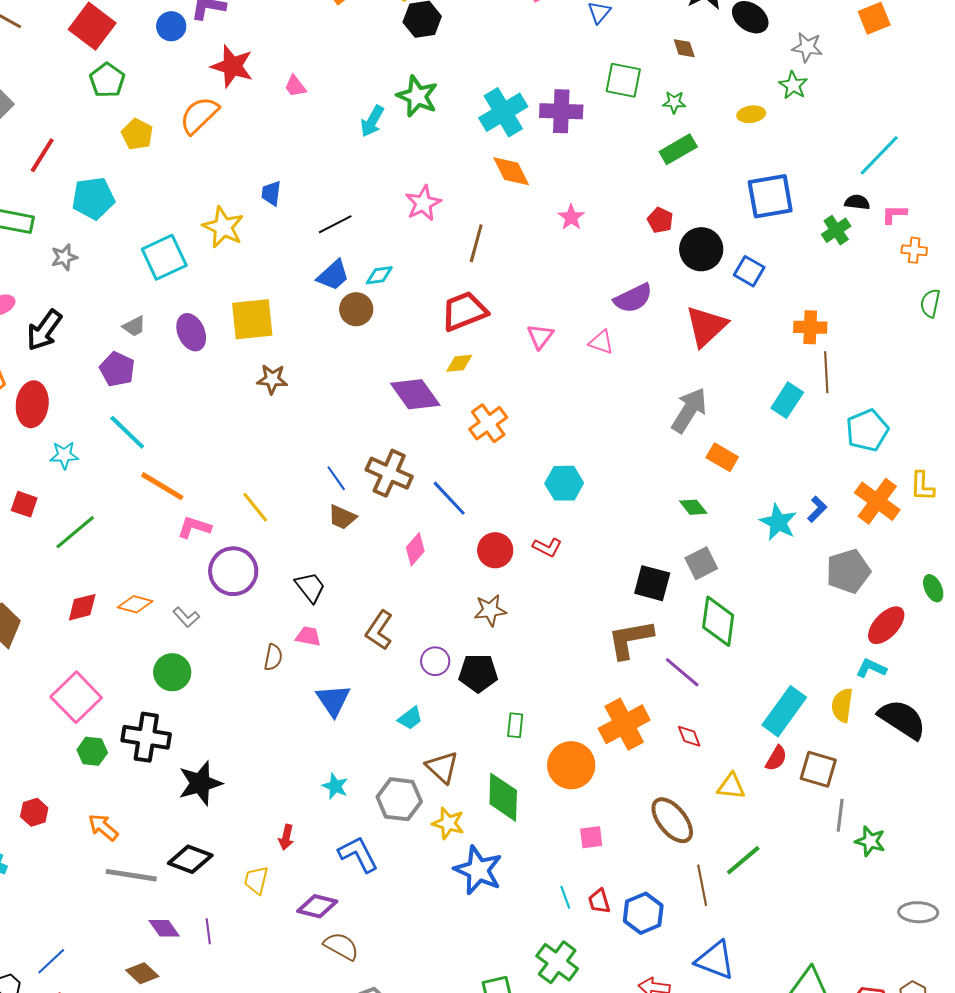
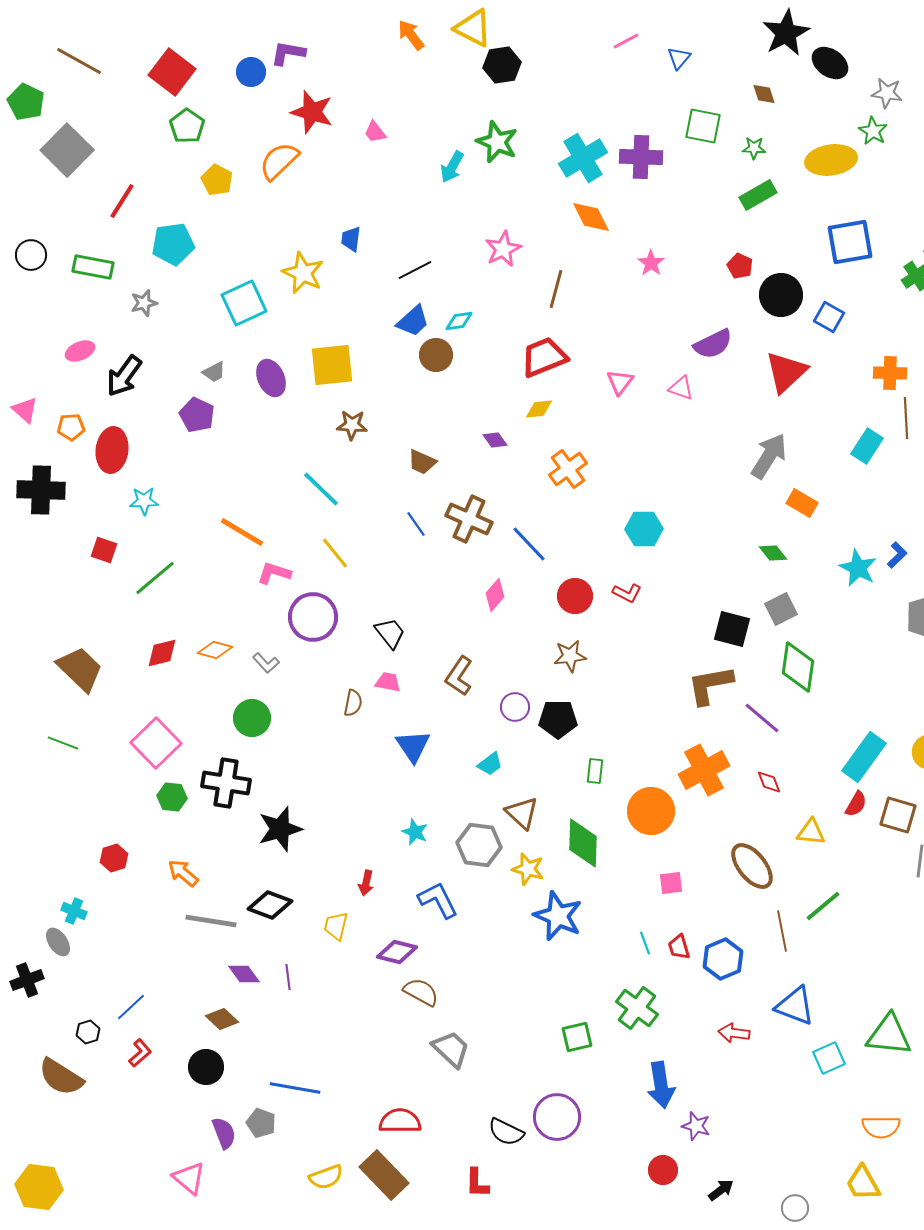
yellow ellipse: (751, 114) -> (831, 160), size x1.8
purple diamond: (415, 394) -> (495, 440), size x0.5
cyan line: (127, 432) -> (321, 489), moved
brown trapezoid: (342, 517) -> (422, 462), moved

